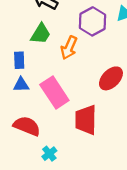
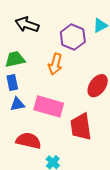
green trapezoid: (41, 34) -> (15, 59), moved, turned -125
pink rectangle: (54, 92) -> (49, 106), turned -32

